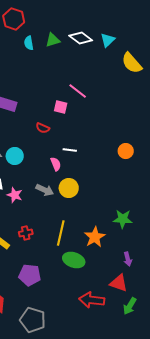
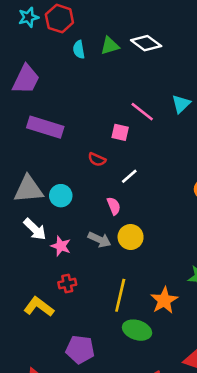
cyan triangle: (108, 40) -> (181, 104), moved
white line: (70, 150) -> (129, 176), moved, turned -48
red cross: (26, 233) -> (67, 284), moved

